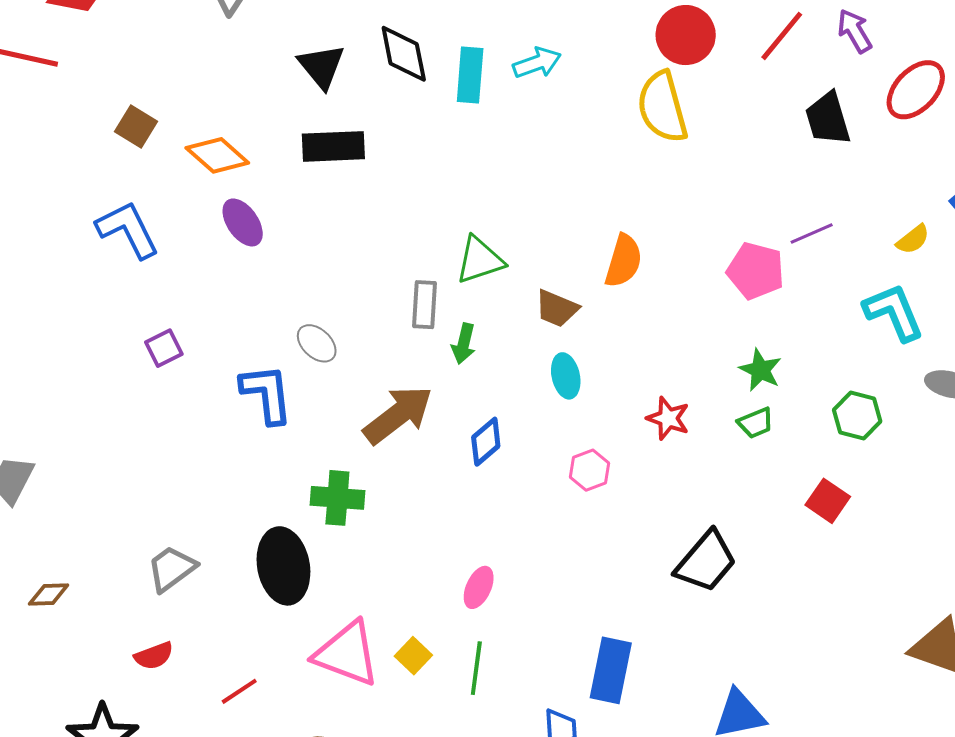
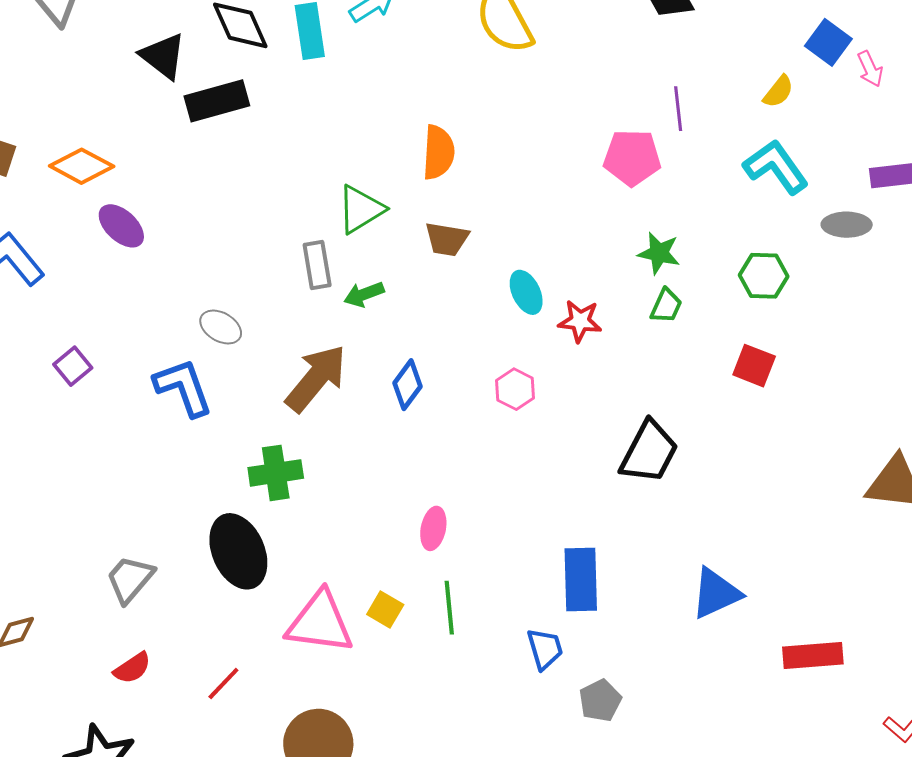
black rectangle: (333, 146) -> (217, 101), moved
purple line: (812, 234) -> (678, 109), turned -60
orange semicircle: (623, 261) -> (438, 152), moved
green arrow: (464, 344) -> (364, 294), turned 69
cyan ellipse: (566, 376) -> (526, 292), moved
green trapezoid: (756, 423) -> (666, 306), turned -30

